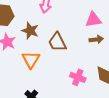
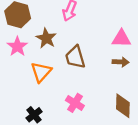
pink cross: (78, 77) -> (75, 103), moved

